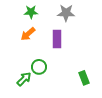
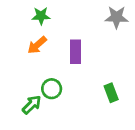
gray star: (66, 13) -> (116, 17), moved
green rectangle: (84, 78) -> (111, 93), moved

